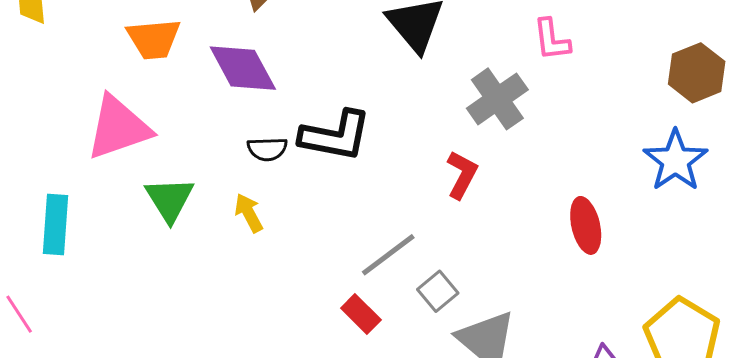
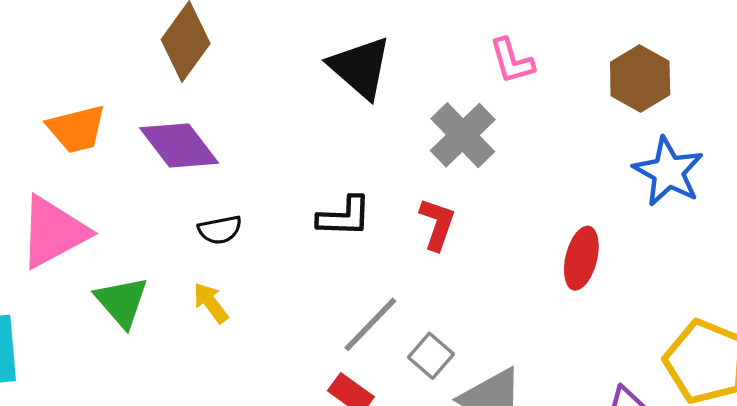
brown hexagon: (697, 73) -> (640, 78), moved
black L-shape: (335, 136) -> (344, 217), moved, size x0.7
red ellipse: (586, 225) -> (581, 258), turned 36

